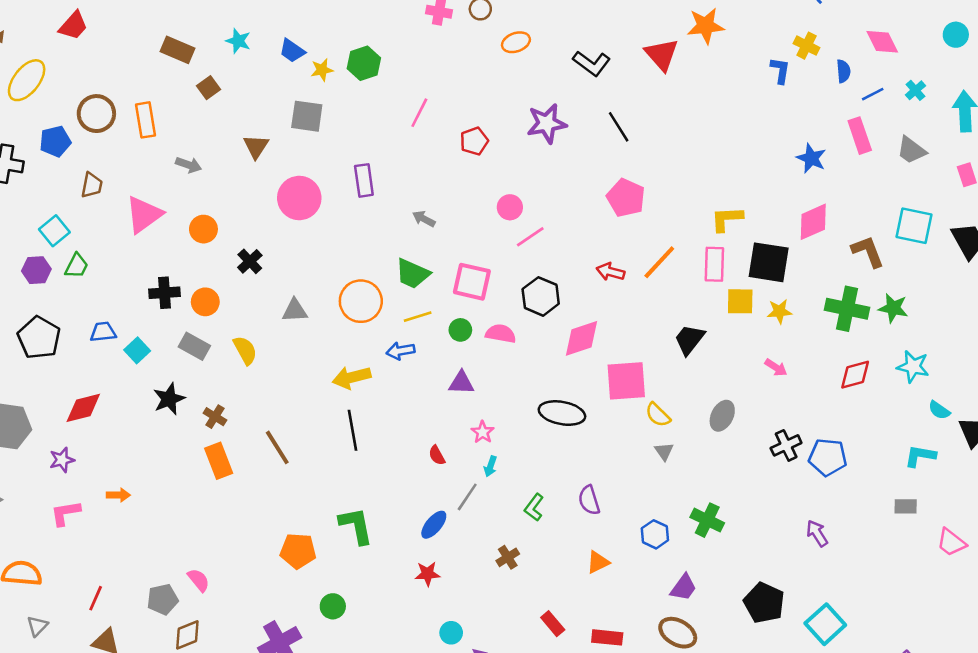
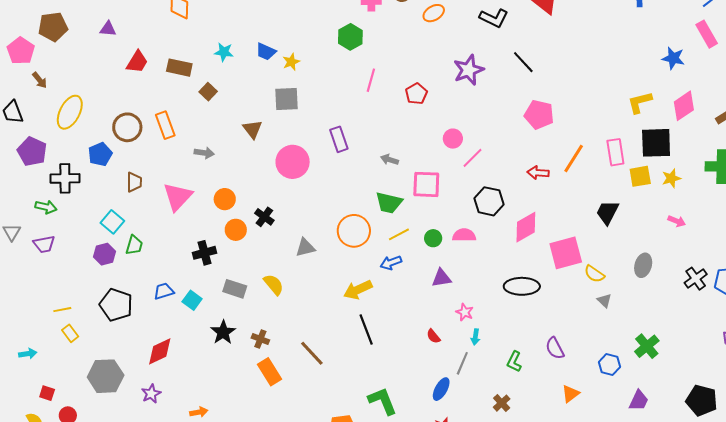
red trapezoid: (73, 26) -> (137, 62), moved
green hexagon: (364, 63) -> (350, 37), moved
yellow L-shape: (727, 219) -> (640, 102), moved
pink square: (472, 282) -> (426, 184), moved
orange circle: (205, 302) -> (236, 230), moved
green cross: (707, 520) -> (647, 346), turned 35

